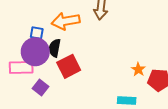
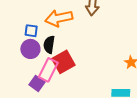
purple circle: (35, 52) -> (30, 49), size x0.7
pink rectangle: (21, 67) -> (48, 70), moved, turned -60

